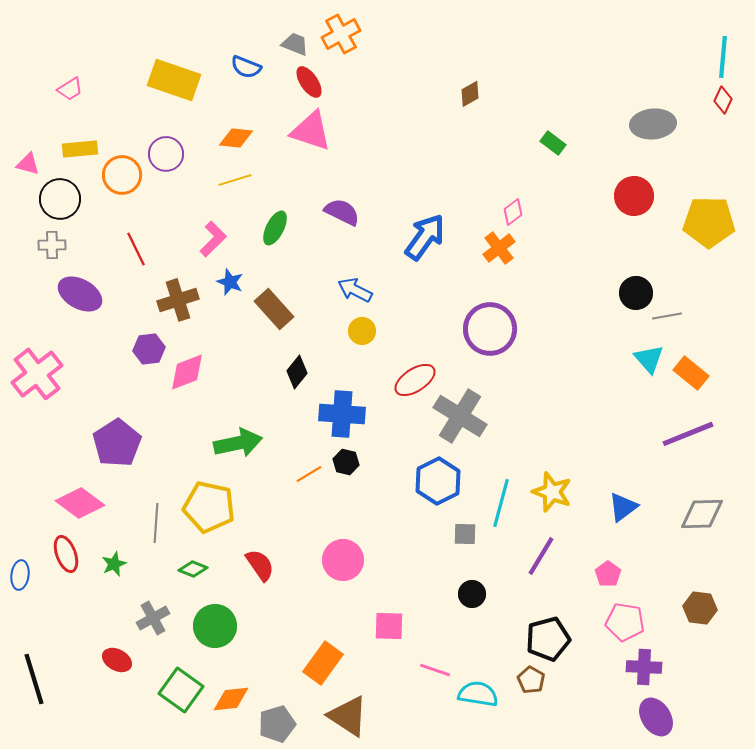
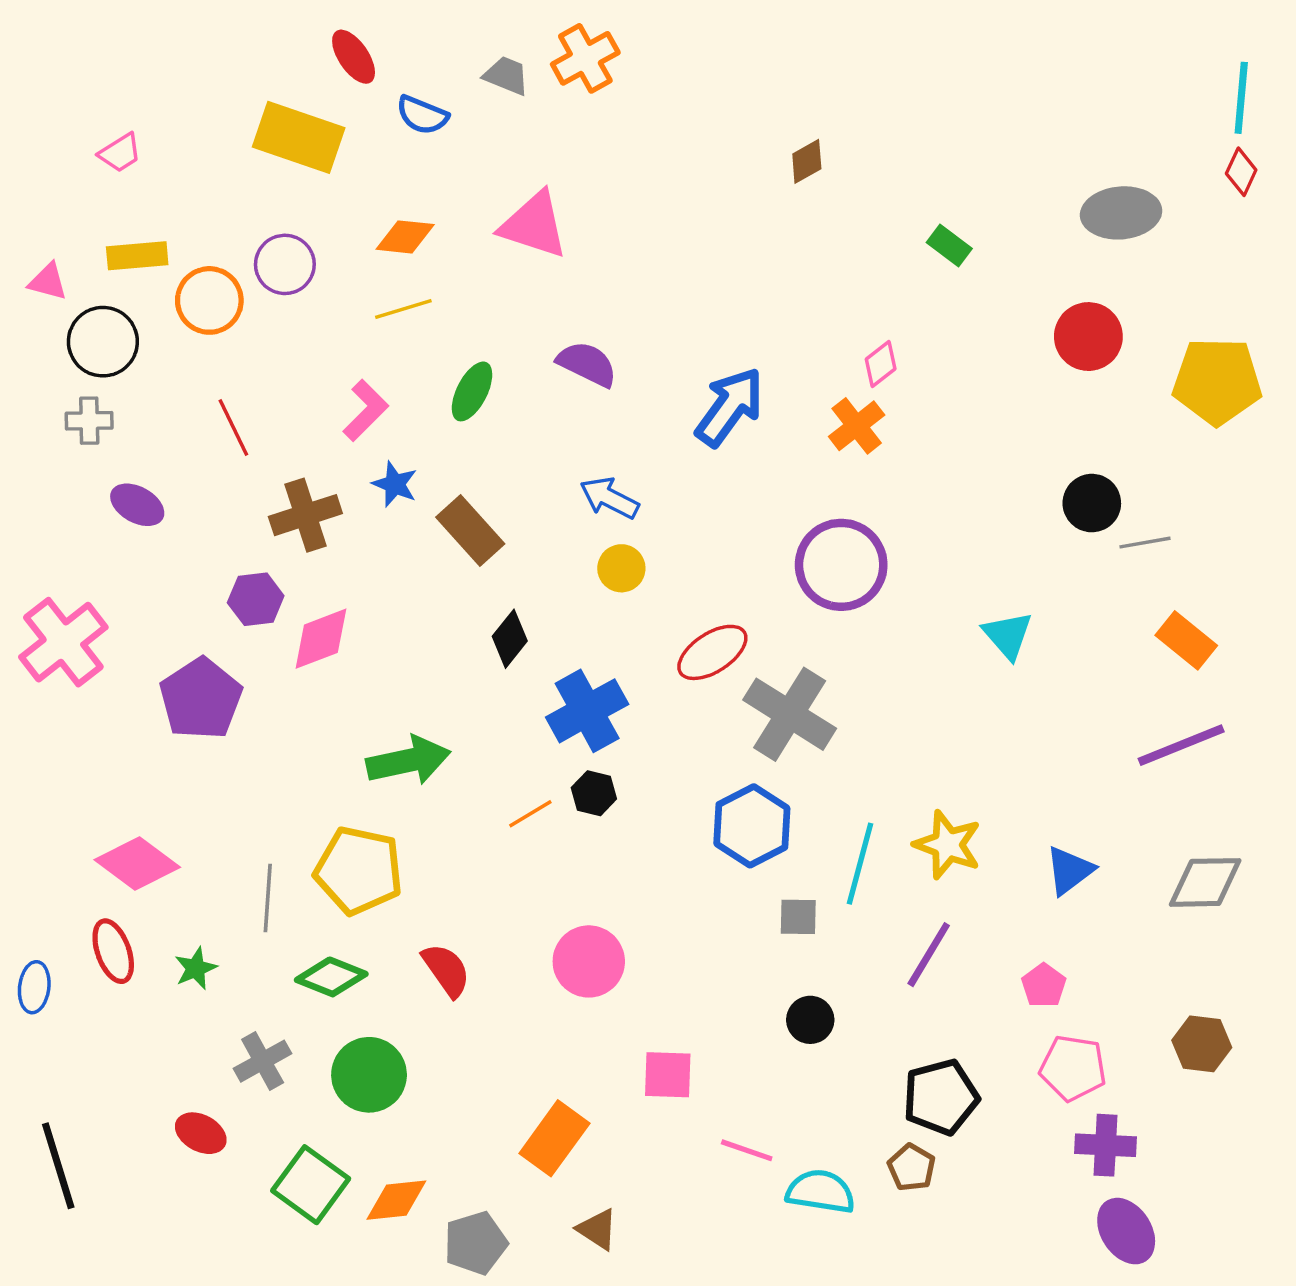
red ellipse: (309, 82) -> (354, 57), moved
purple ellipse: (80, 294) -> (137, 505), size x0.7
cyan triangle: (649, 359) -> (1008, 635), moved
blue cross: (342, 414) -> (587, 711), turned -33
purple pentagon: (117, 443) -> (201, 699), moved
green diamond: (193, 569) -> (331, 977), size x1.4
brown triangle: (348, 716) -> (597, 1229), size x0.6

